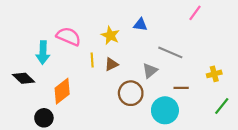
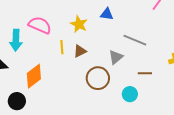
cyan circle: (165, 110) -> (130, 94), size x0.6

